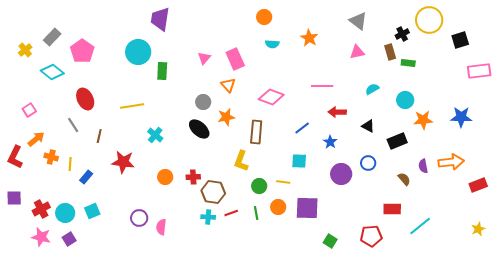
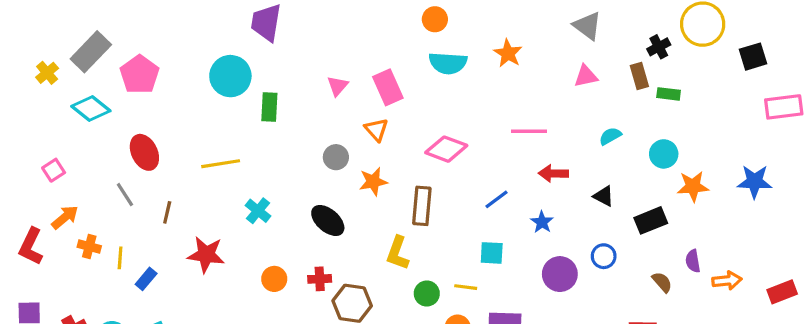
gray rectangle: (52, 37) -> (91, 52), size x1.4
cyan semicircle: (272, 44) -> (448, 63), size x1.6
black ellipse: (199, 129) -> (328, 220), moved
orange arrow: (451, 162) -> (727, 281), moved, size x0.7

